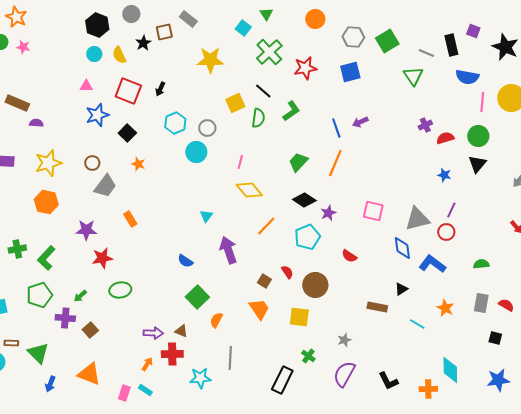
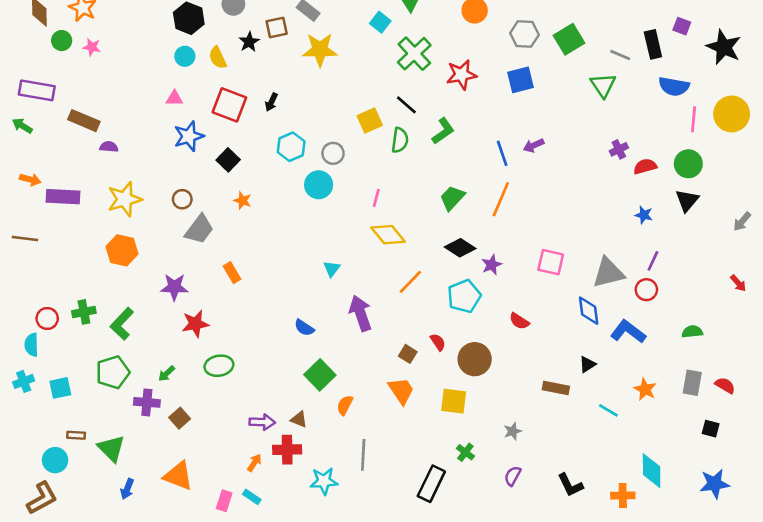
yellow star: (210, 60) -> (320, 50), moved
purple semicircle: (344, 374) -> (513, 476), size x0.6

